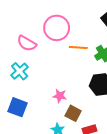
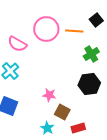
orange line: (78, 47) -> (74, 31), moved

